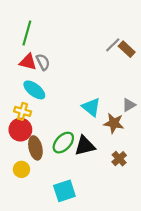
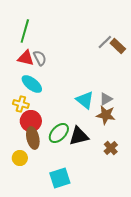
gray triangle: (129, 105) -> (106, 99), moved
red circle: (20, 130) -> (31, 121), moved

